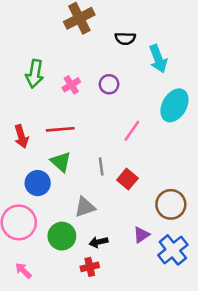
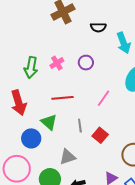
green arrow: (35, 74) -> (31, 67), moved
red line: (60, 129) -> (62, 98), moved
red arrow: (21, 136) -> (19, 103), size x1.4

